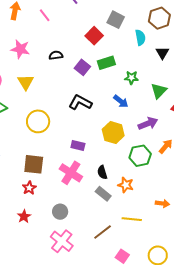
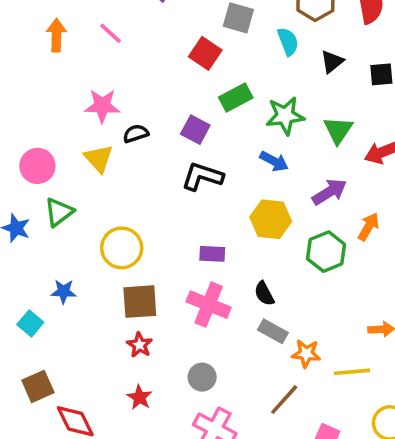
pink star: (20, 49) -> (102, 106), moved
black triangle: (162, 53) -> (332, 62), turned 32
black semicircle: (56, 55) -> (136, 134), moved
purple square: (82, 67) -> (195, 130), moved
green star: (131, 78) -> (285, 116), size x1.5
yellow circle: (38, 121) -> (122, 248), moved
orange star: (126, 185) -> (306, 354), moved
yellow line: (132, 219) -> (352, 372), moved

